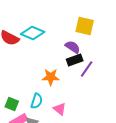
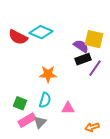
yellow square: (85, 26) -> (94, 39), moved
orange star: (51, 77) -> (48, 74), moved
pink triangle: (60, 109) -> (68, 108), turned -40

